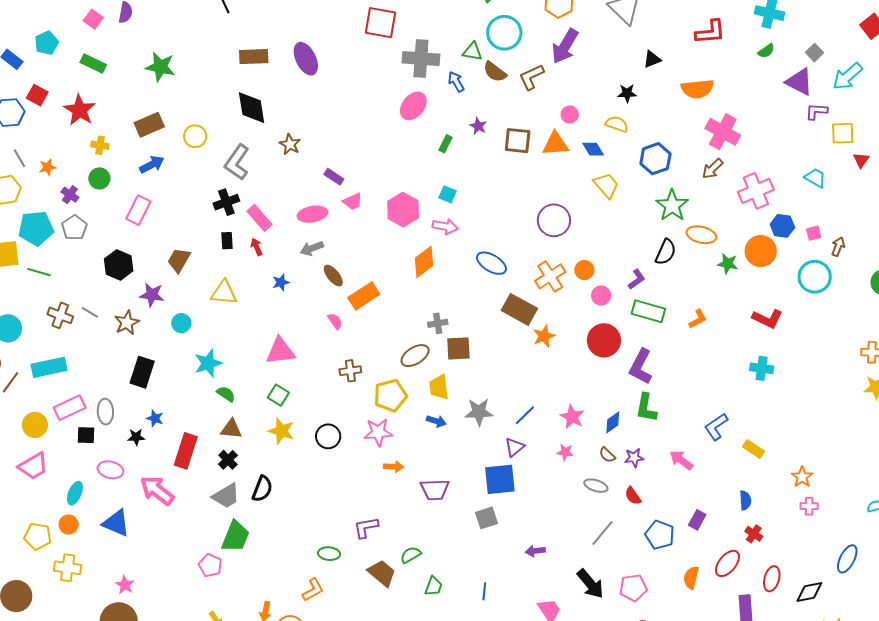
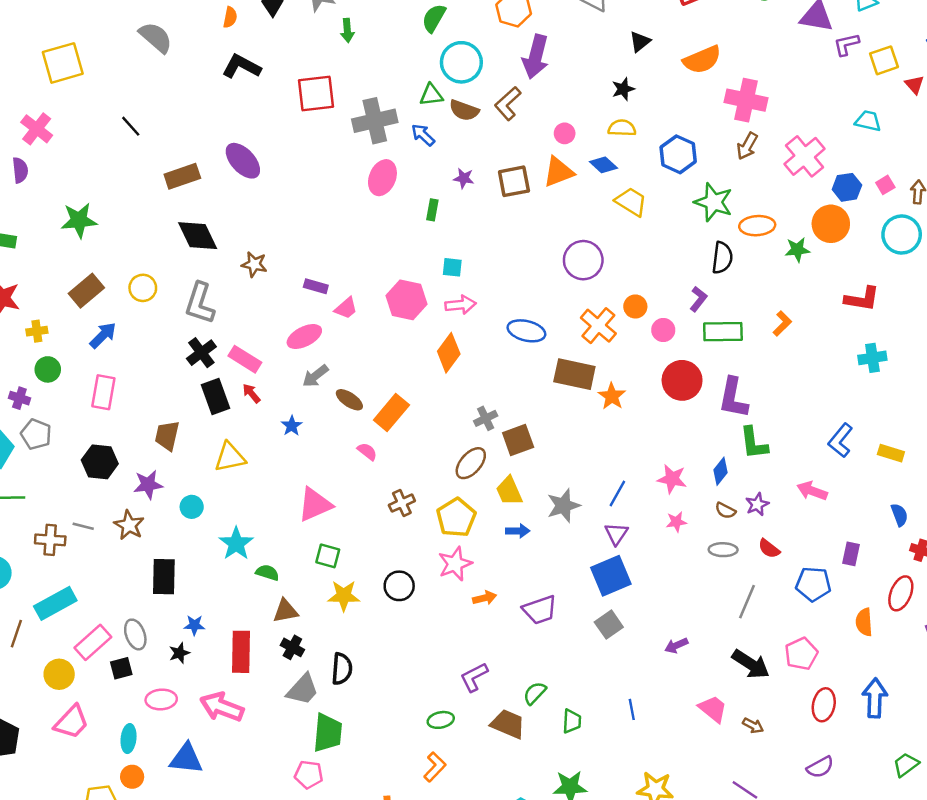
black rectangle: (227, 241) -> (216, 396), size x1.6

